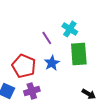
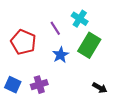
green rectangle: (79, 54) -> (89, 45), turned 35
red pentagon: (24, 66) -> (23, 42), moved

